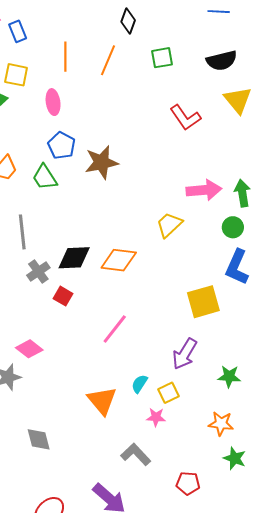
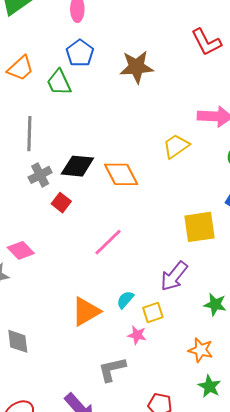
brown star: (101, 162) -> (137, 67), moved
orange diamond: (119, 260) -> (121, 174), turned 48
orange triangle: (102, 401) -> (86, 311), turned 32
gray L-shape: (136, 454) -> (112, 369), turned -68

